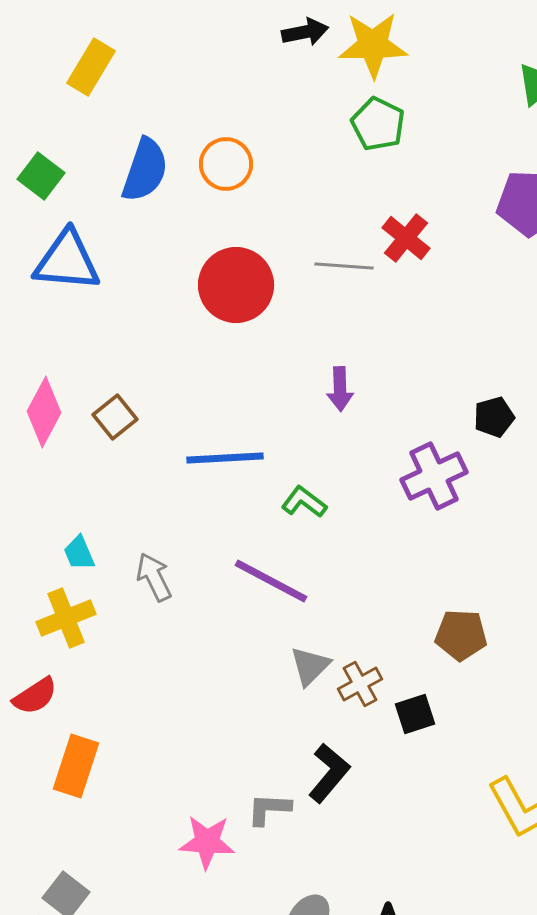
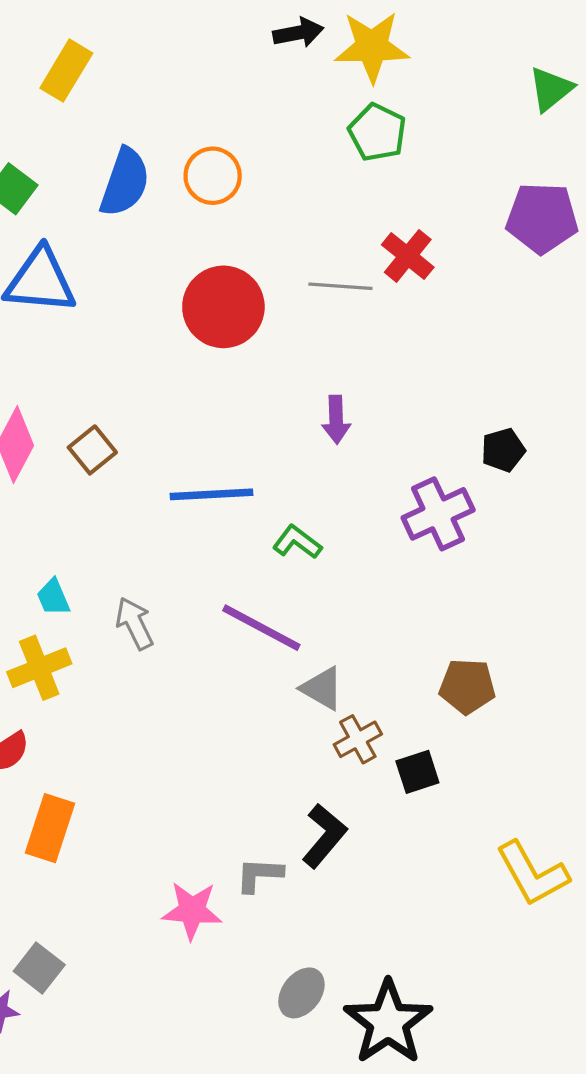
gray triangle: (310, 666) -> (322, 688), moved, turned -45

